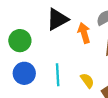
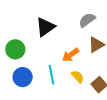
orange arrow: (84, 33) -> (71, 55), moved, turned -102

